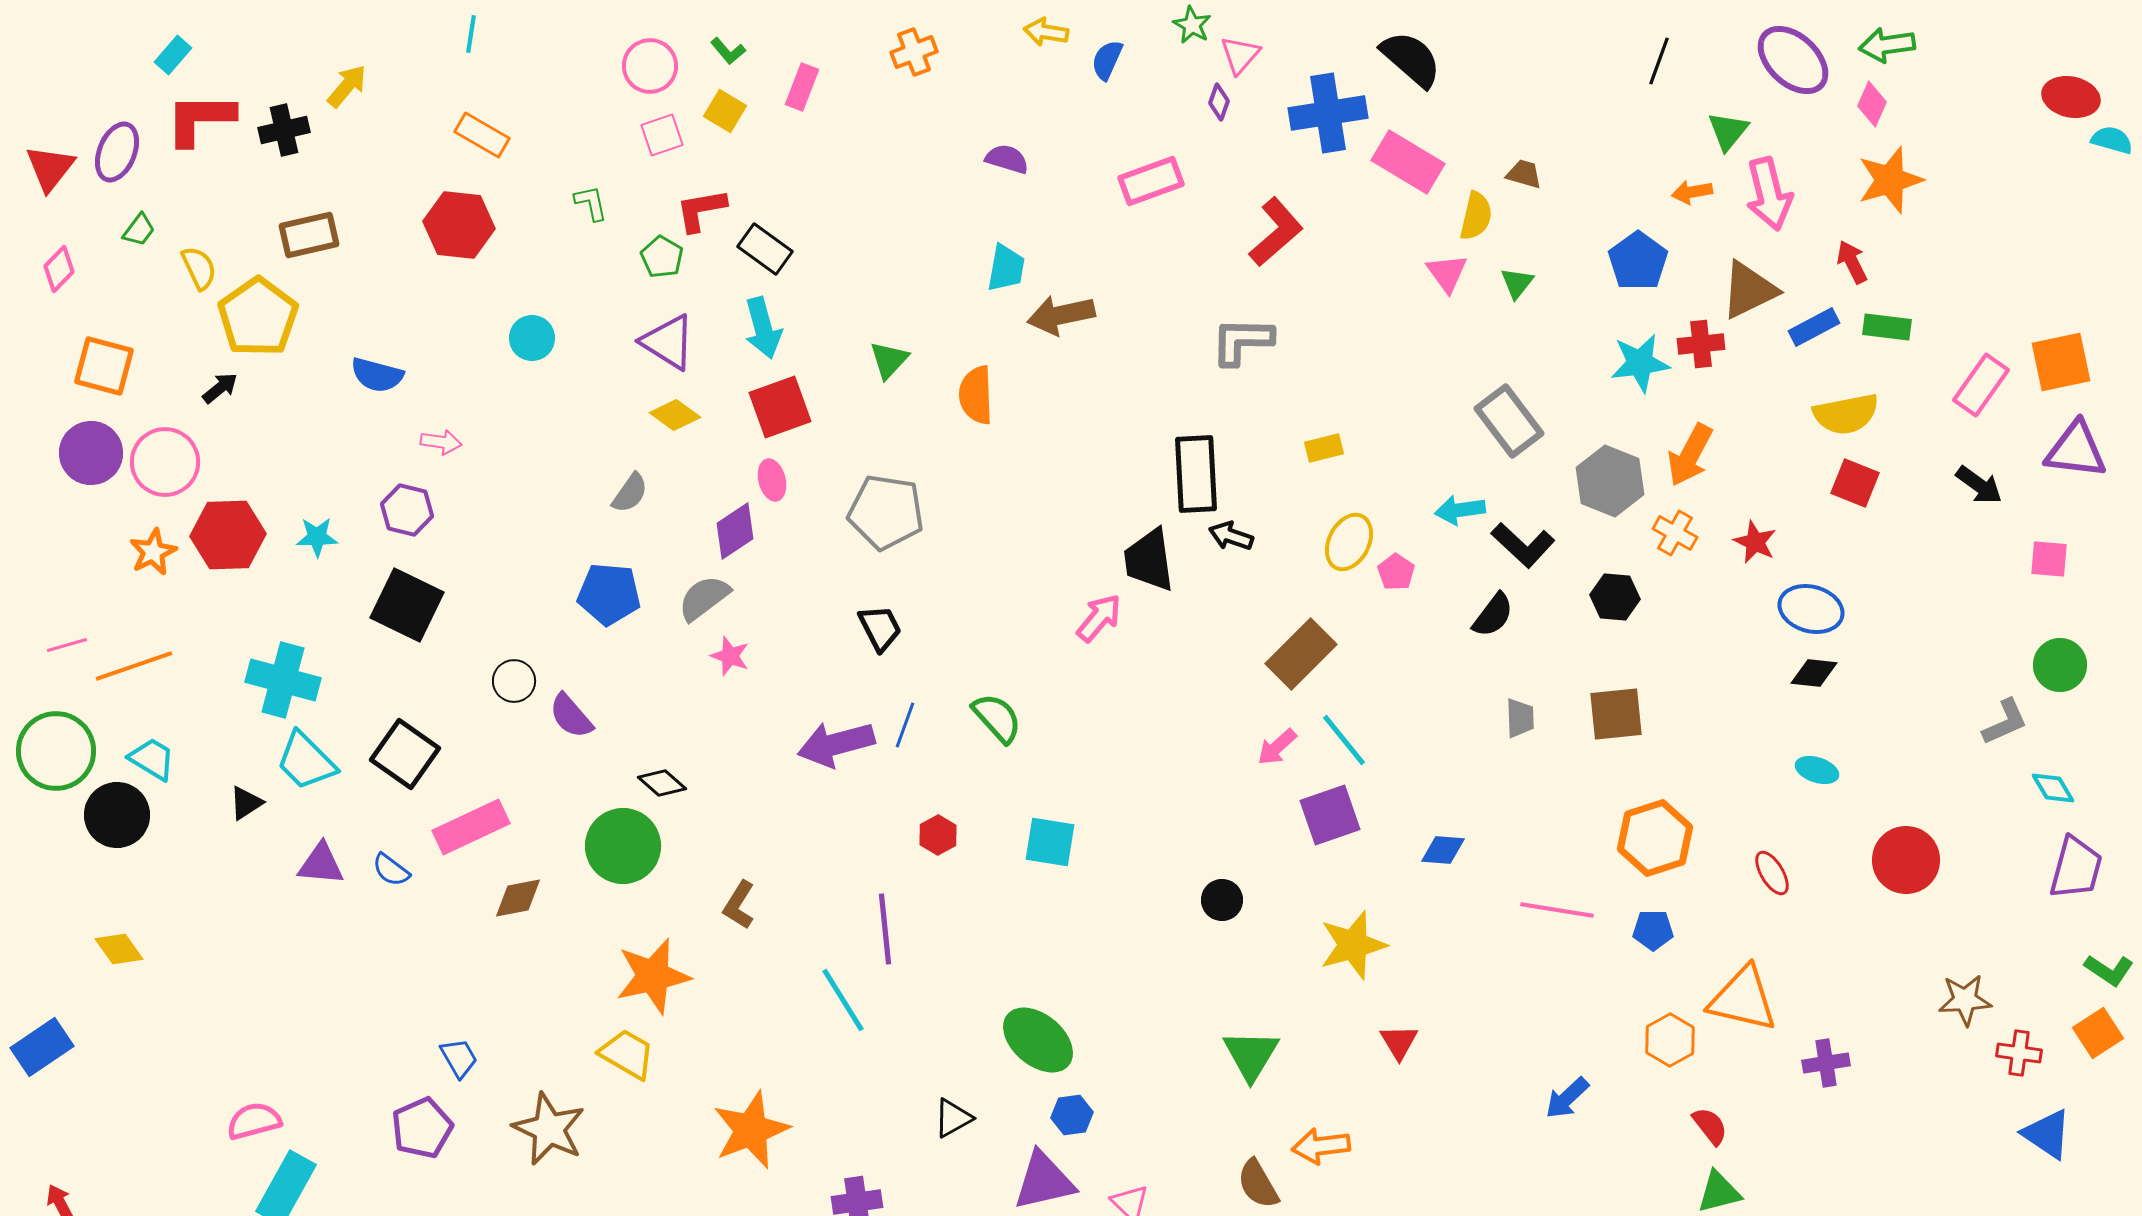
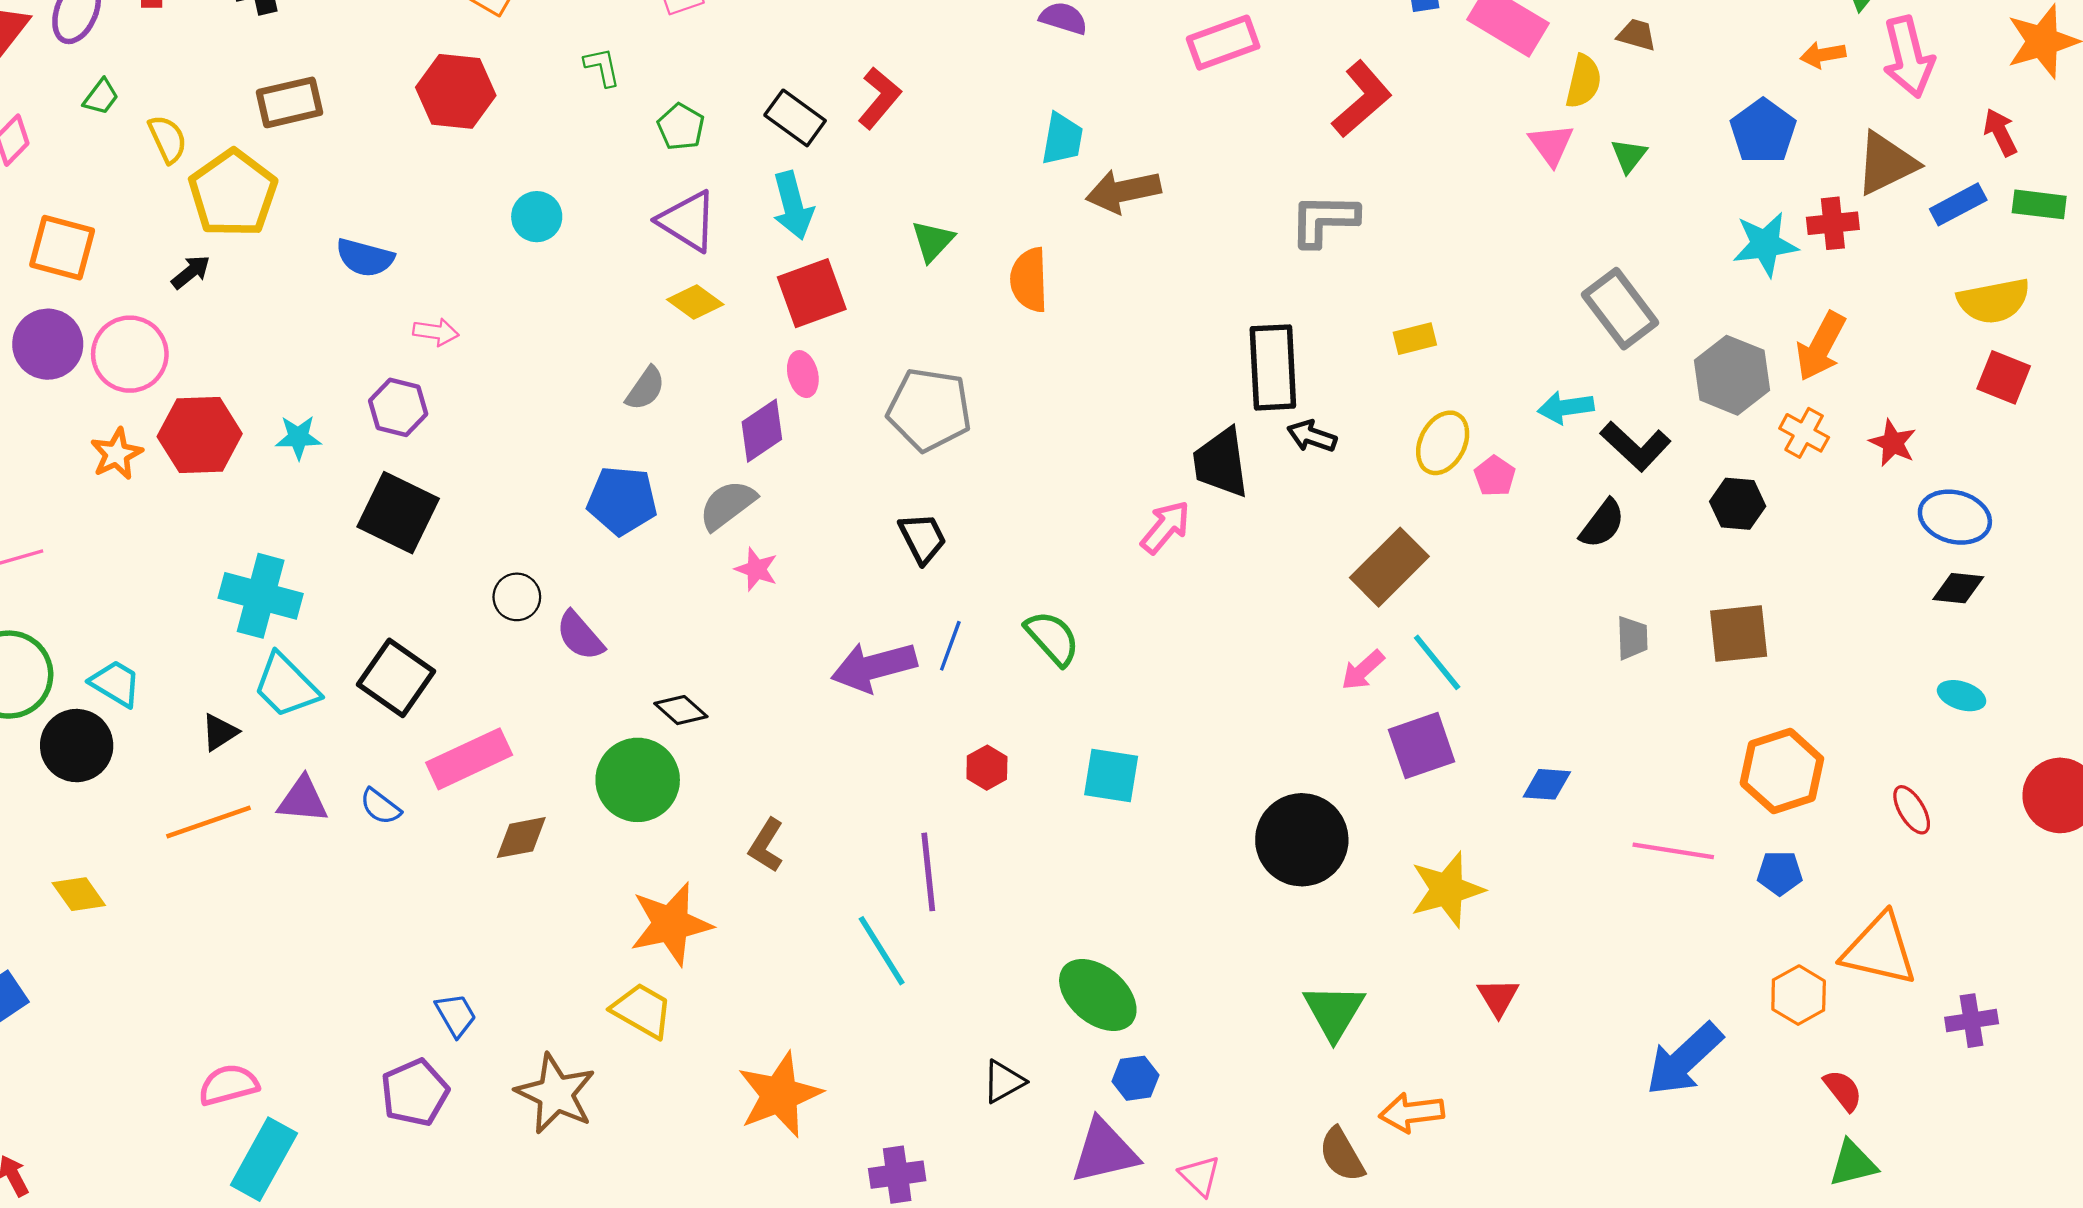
red L-shape: (701, 210) -> (879, 98), moved, turned 140
orange line: (134, 666) -> (209, 822), moved
black circle: (1222, 900) -> (1302, 840), size x2.0
blue arrow: (1567, 1098) -> (1684, 1059), size x1.6

